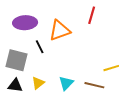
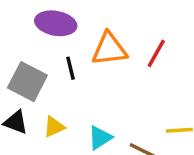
red line: (92, 15) -> (156, 53), moved

